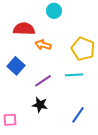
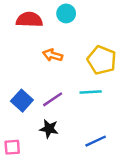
red semicircle: (24, 29) -> (29, 20), moved
blue square: (16, 66) -> (22, 101), moved
blue line: (78, 115) -> (96, 141), turned 30

